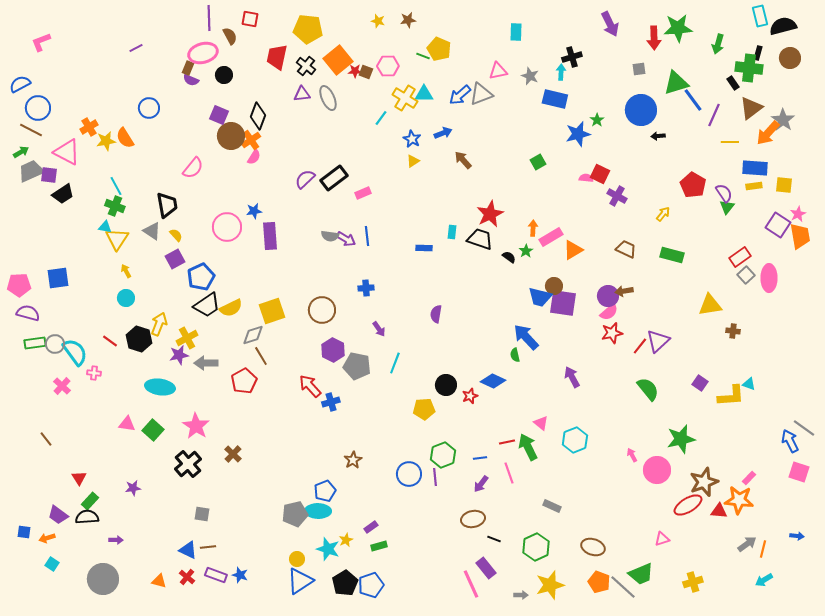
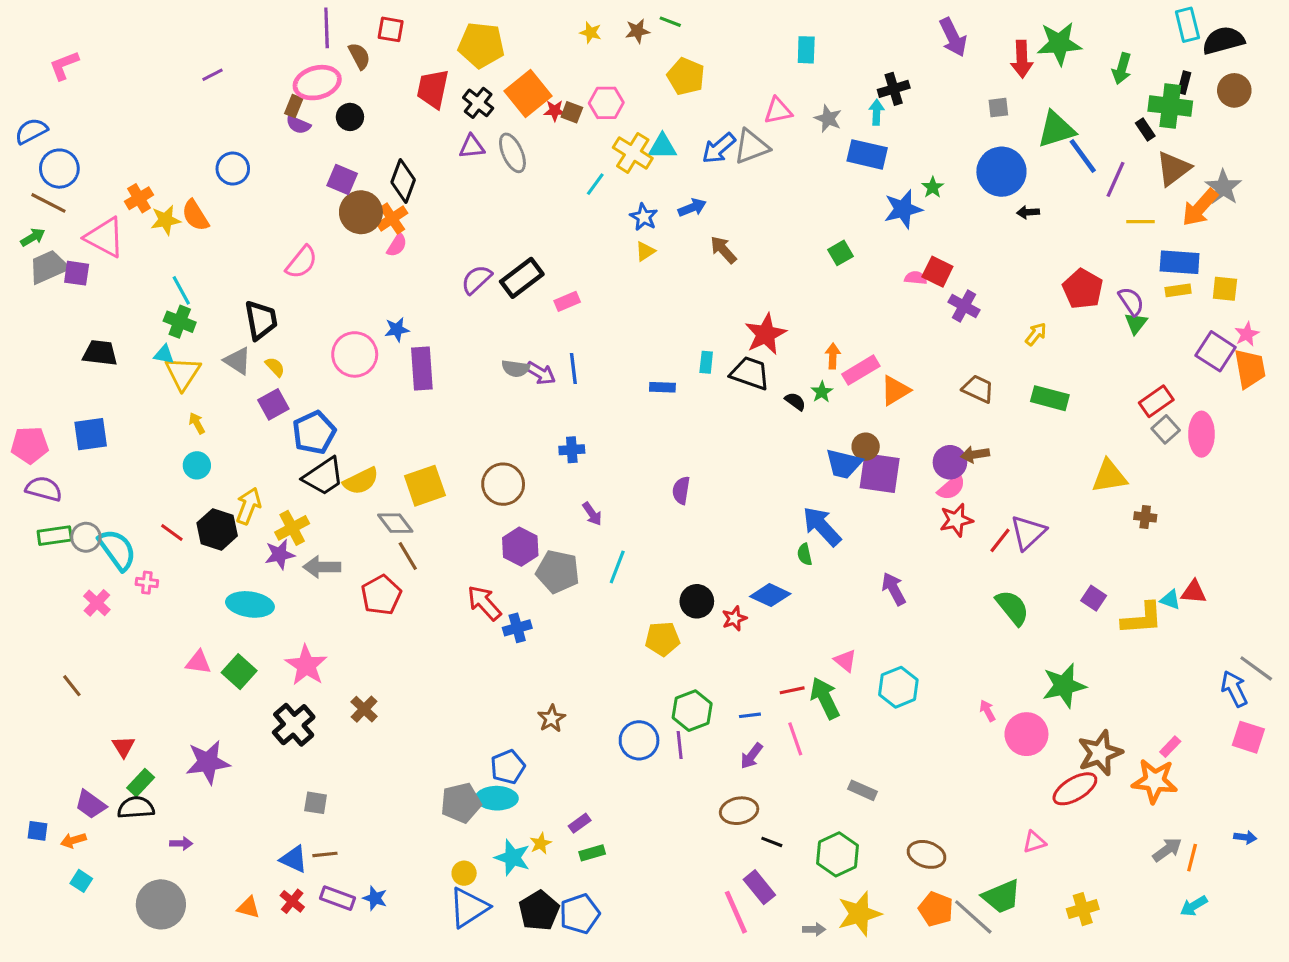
green line: (423, 56) -> (670, 22), moved
black trapezoid: (63, 194) -> (100, 353), moved, turned -140
gray diamond: (253, 335) -> (395, 523), turned 70
purple star: (133, 488) -> (208, 762), size x1.8
red triangle: (719, 511) -> (1194, 592), moved

